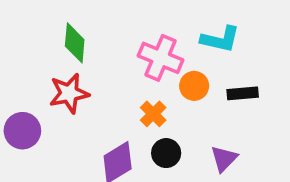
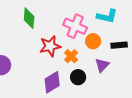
red star: (69, 93) -> (50, 46), moved
purple triangle: (224, 159) -> (102, 65), moved

